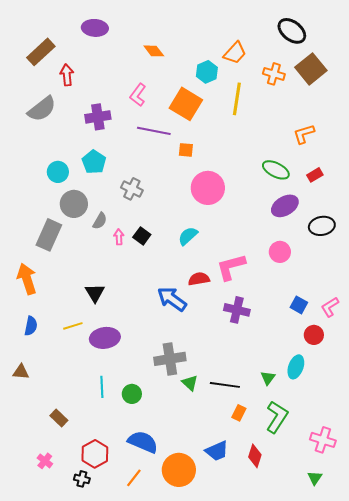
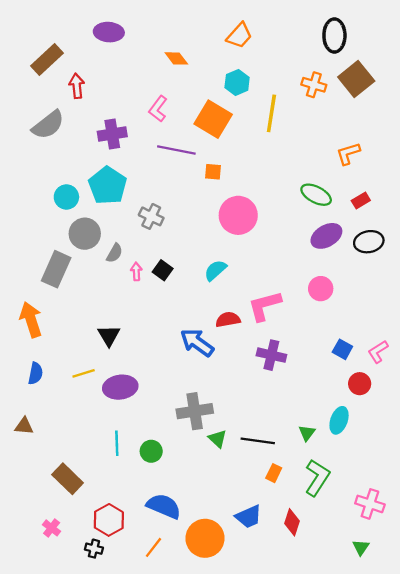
black ellipse: (292, 31) -> (334, 36), turned 52
orange trapezoid: (235, 53) -> (239, 36), moved
cyan pentagon: (94, 162) -> (108, 186), size x1.4
black ellipse: (322, 226) -> (369, 242), moved
brown rectangle: (59, 418) -> (68, 479), size x1.5

